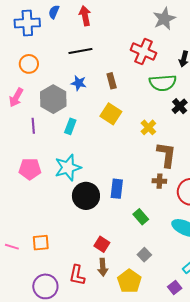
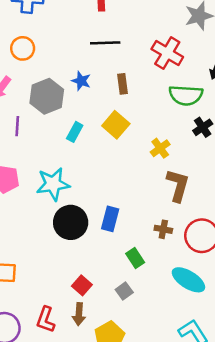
black line: (80, 51) -> (105, 43), moved
cyan rectangle: (70, 126) -> (75, 132), moved
brown cross: (159, 181) -> (163, 229), moved
gray square: (144, 255) -> (124, 291), moved

